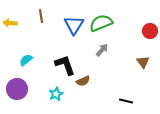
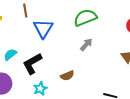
blue triangle: (74, 25) -> (43, 29), moved
black L-shape: (65, 65) -> (32, 64), moved, turned -100

